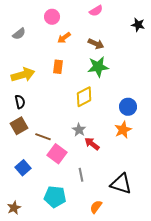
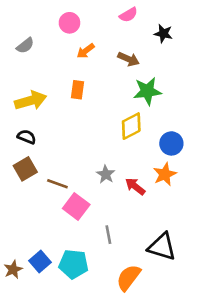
black star: (138, 25) -> (163, 34), moved
green star: (98, 67) -> (147, 91), moved
yellow diamond: (84, 97) -> (131, 126), moved
black semicircle: (20, 102) -> (27, 137), turned -56
red arrow: (92, 144) -> (135, 186), moved
blue square: (23, 168) -> (40, 261), moved
orange semicircle: (96, 207) -> (128, 278), size x1.5
brown star: (14, 208) -> (13, 270), moved

